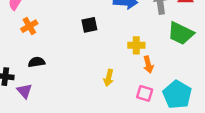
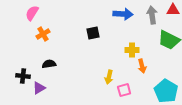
purple triangle: (24, 91) -> (39, 88), turned 40
pink square: (145, 93) -> (124, 90), moved, turned -32

